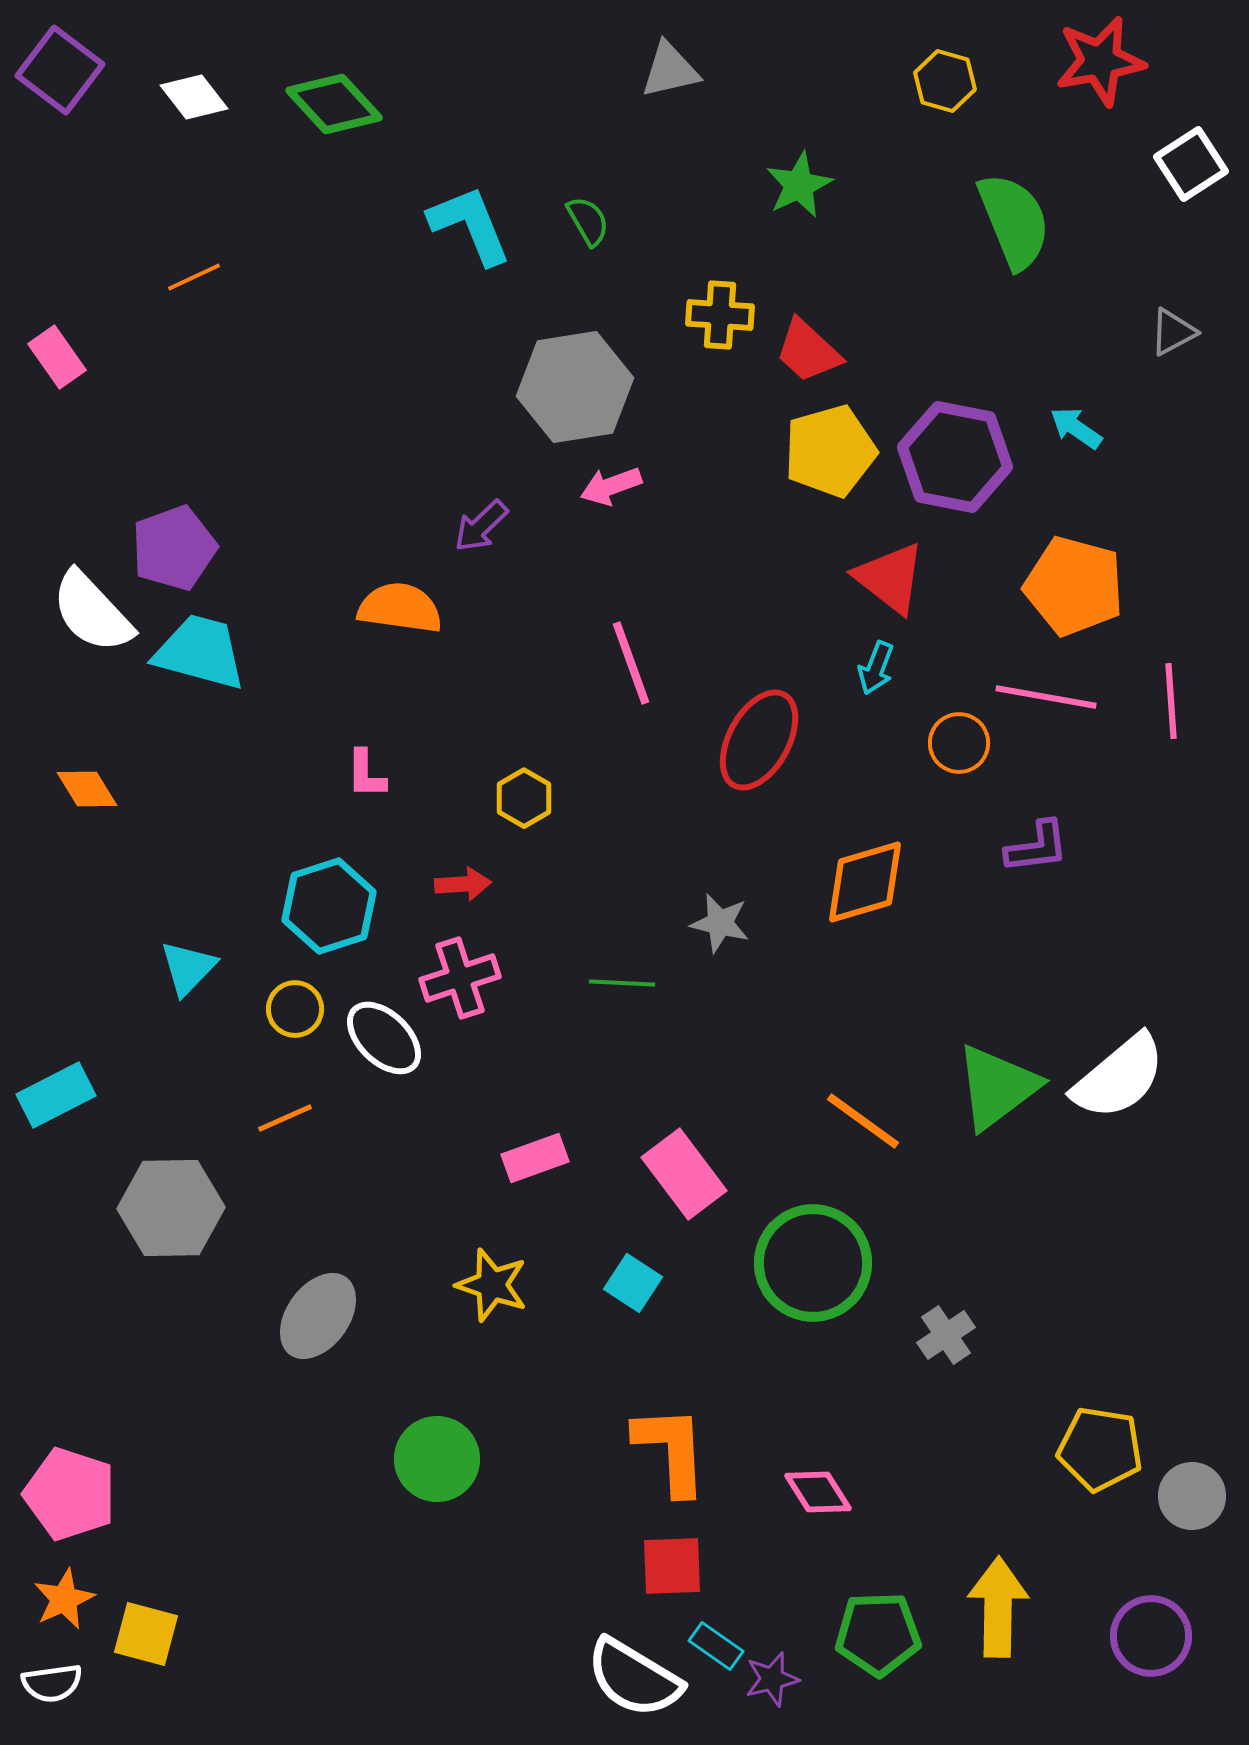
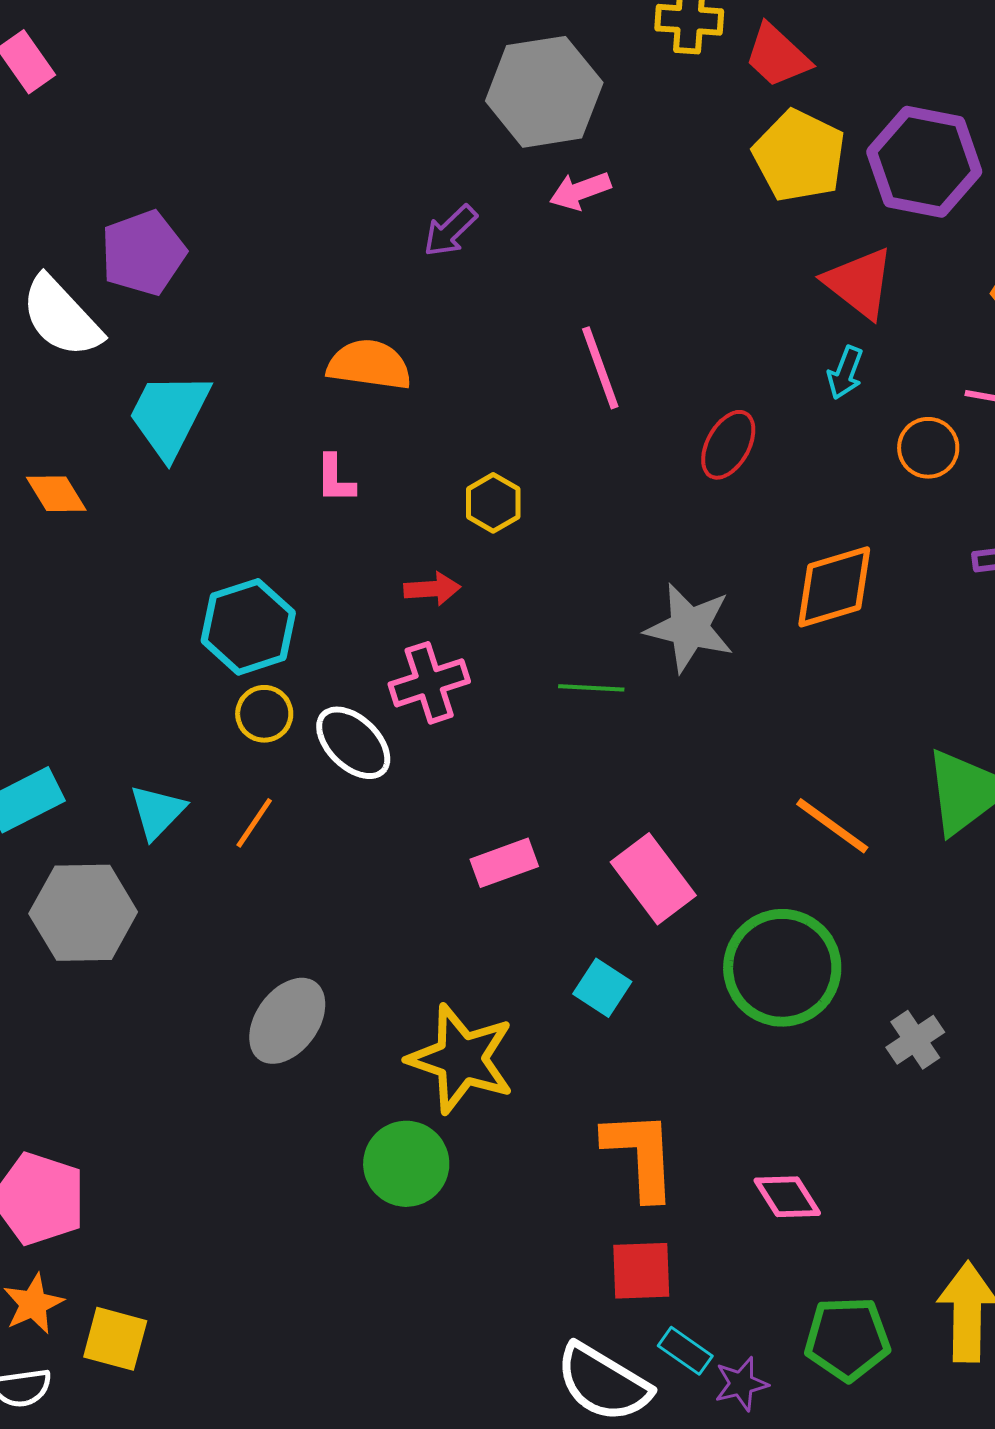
yellow pentagon: (830, 451) -> (799, 156), turned -30
orange semicircle: (400, 608) -> (369, 365), moved
cyan trapezoid: (200, 652) -> (169, 415), moved, turned -78
red ellipse: (759, 740) -> (728, 445), size x0.7
cyan hexagon: (329, 906) -> (248, 627), moved
gray star: (720, 923) -> (689, 628), size x1.5
cyan triangle: (188, 968) -> (157, 812), moved
orange line: (285, 1118) -> (254, 823), turned -32
gray hexagon: (171, 1208) -> (83, 913), moved
yellow star: (492, 1285) -> (461, 1059), moved, size x1.5

